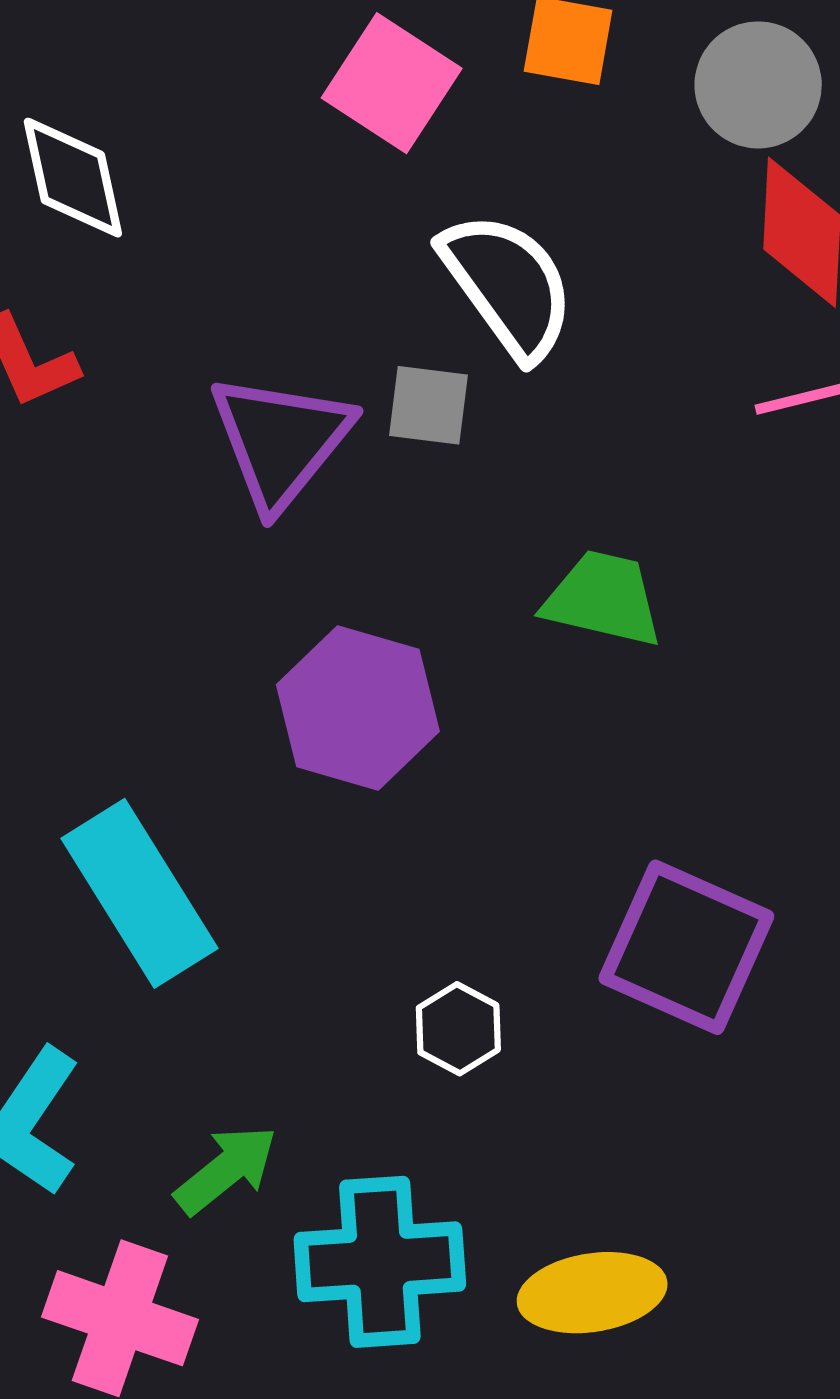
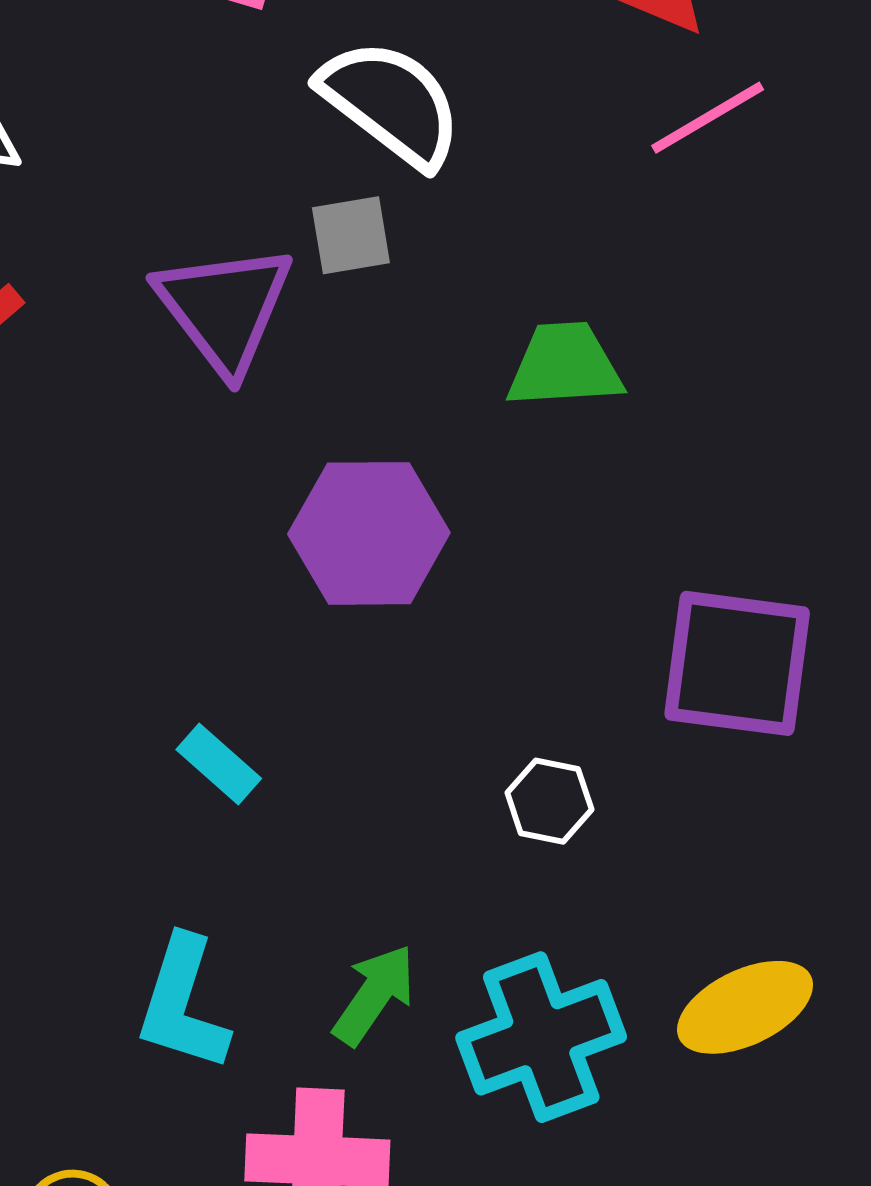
cyan rectangle: (140, 893) -> (219, 764), size x0.5

